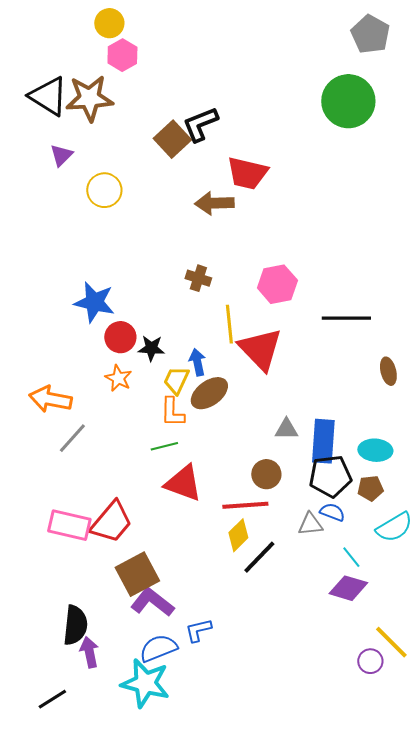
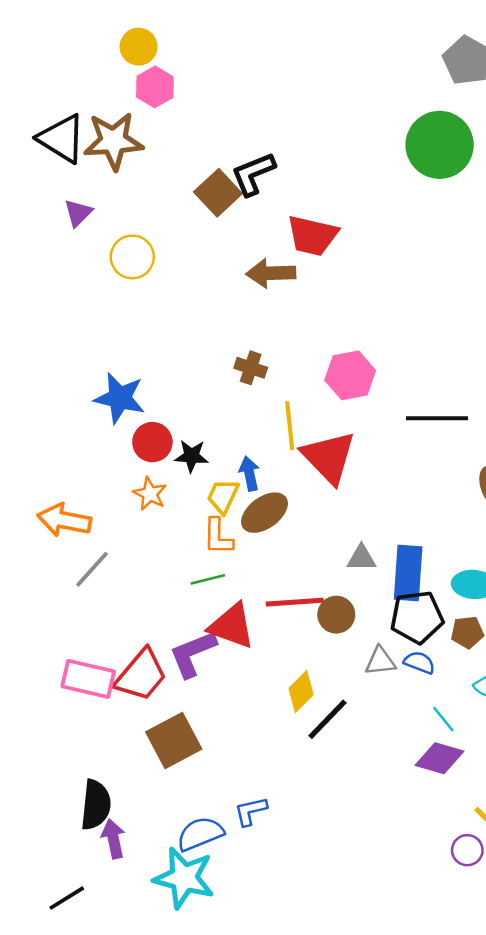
red line: (245, 505) -> (295, 602), moved
gray triangle: (310, 524) -> (380, 661), moved
purple L-shape: (152, 602) -> (193, 654), moved, turned -60

